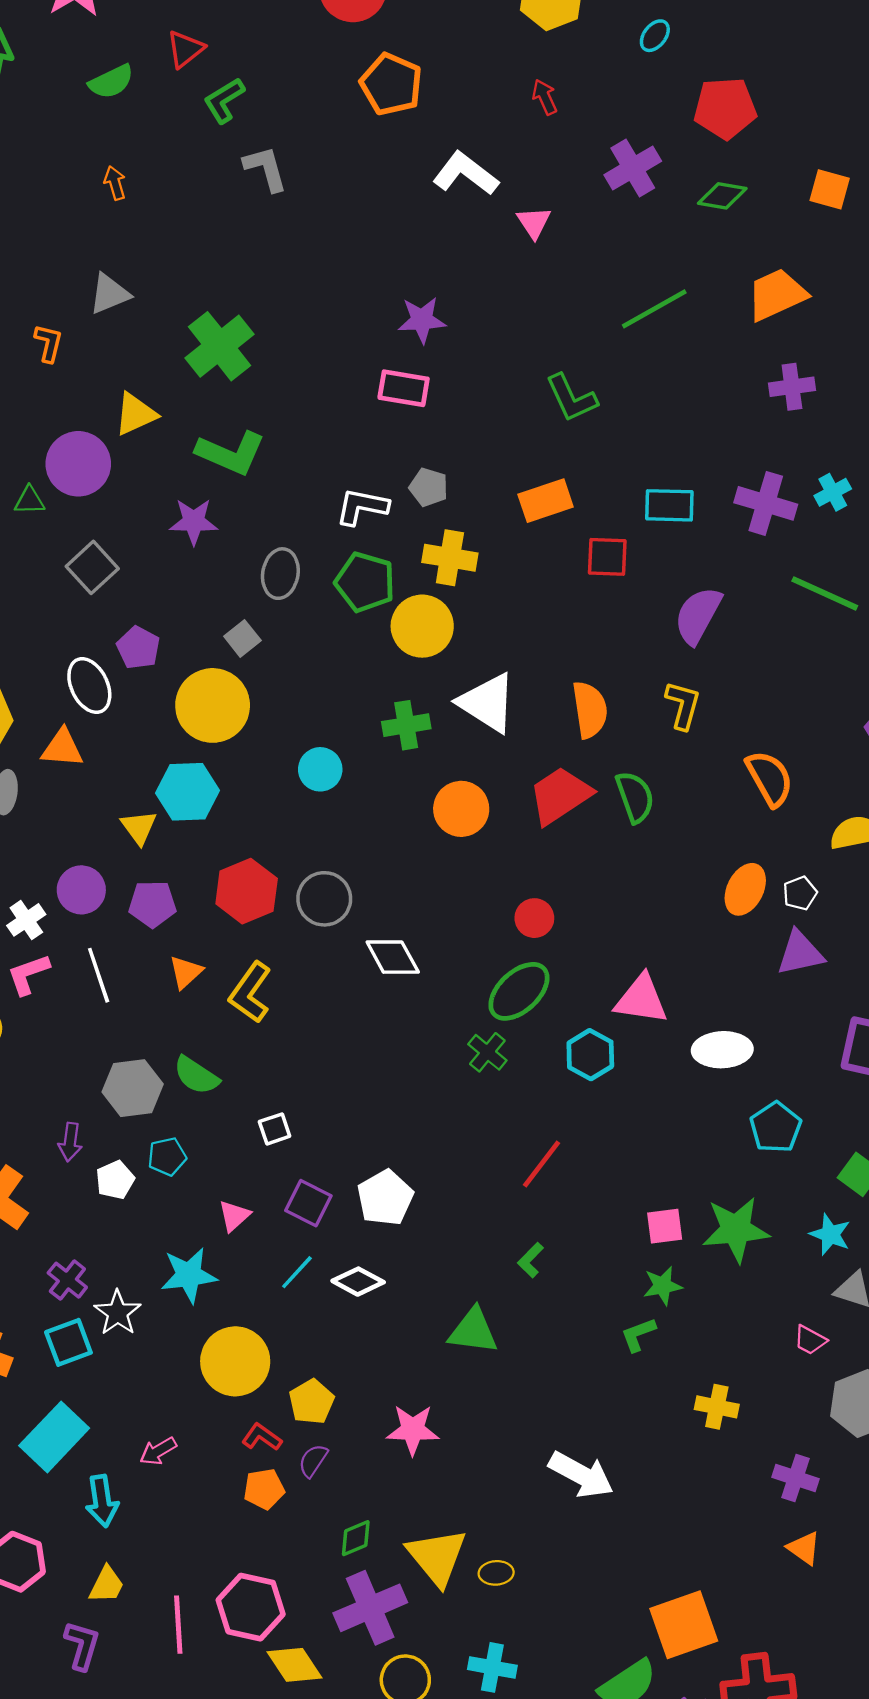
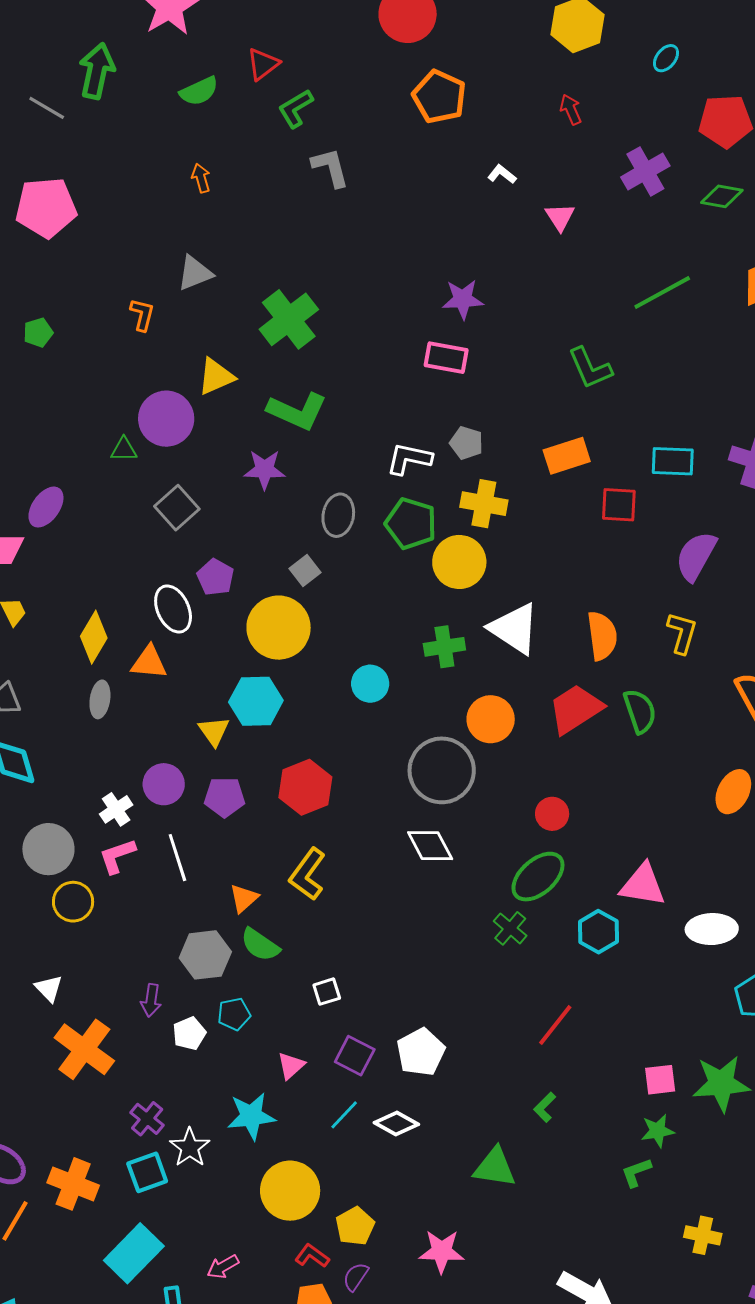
white L-shape: (466, 174) -> (502, 174), size x0.5
gray circle: (324, 899) -> (442, 770), moved, size x1.4
orange triangle: (186, 972) -> (244, 898), moved

